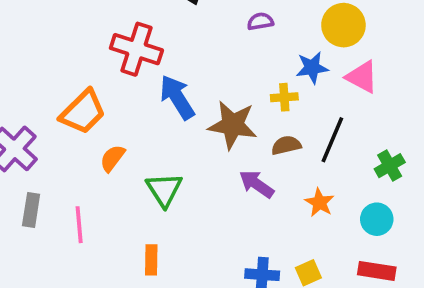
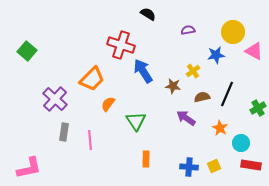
pink triangle: (362, 77) -> (254, 51), moved
yellow cross: (284, 97) -> (193, 71), moved, turned -32
brown star: (233, 125) -> (173, 86), size x0.6
cyan circle: (377, 219) -> (241, 143), moved
orange rectangle: (151, 260) -> (146, 159), moved

